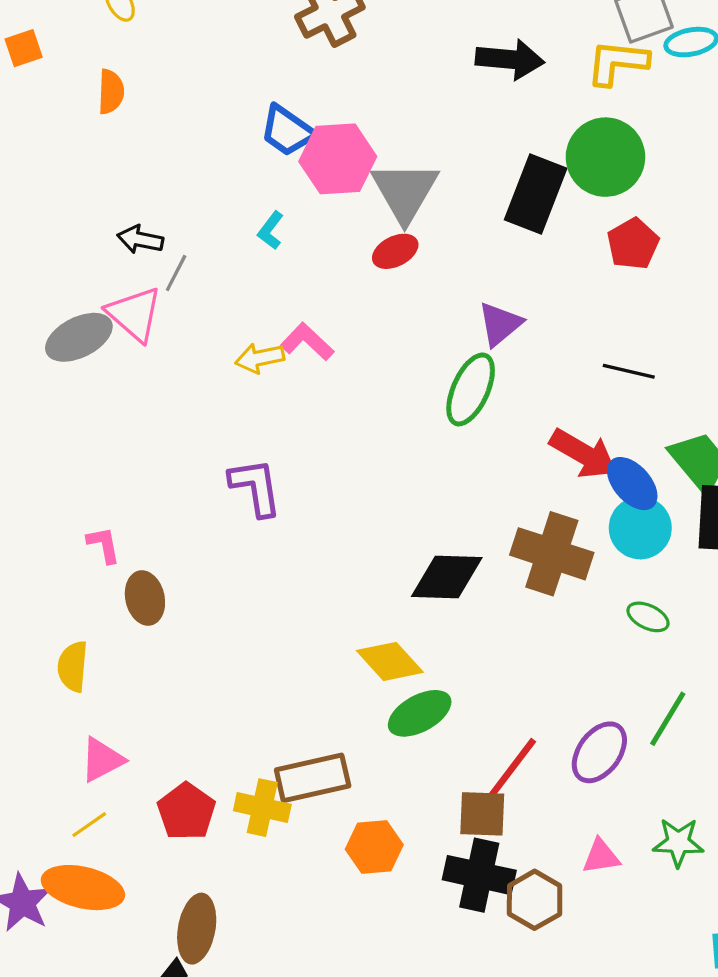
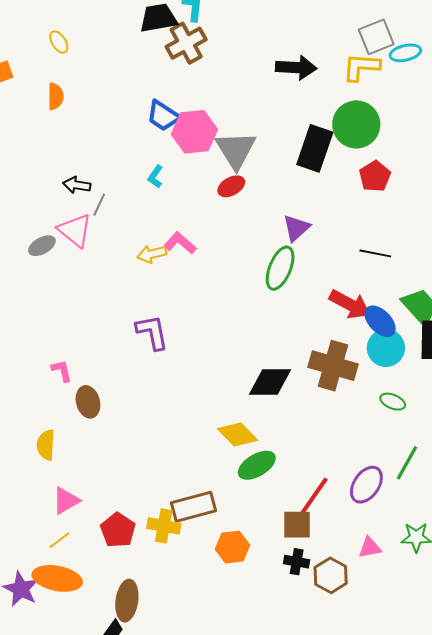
gray ellipse: (79, 337) -> (42, 246), size x0.7
black cross: (479, 875) -> (297, 562), size x0.6

